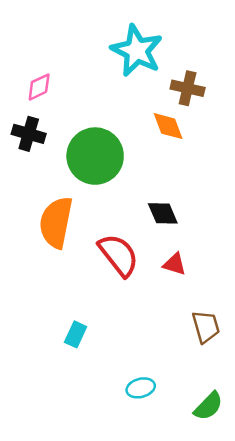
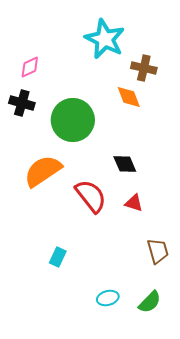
orange semicircle: (56, 222) -> (43, 171), turned 45
green semicircle: (208, 406) -> (150, 302), moved

